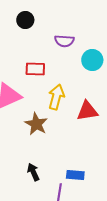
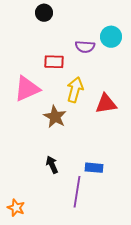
purple semicircle: (64, 41) -> (85, 47), moved
cyan circle: (92, 60) -> (111, 37), moved

